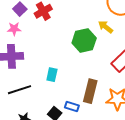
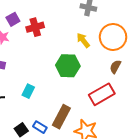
yellow arrow: (106, 27) -> (83, 40), moved

